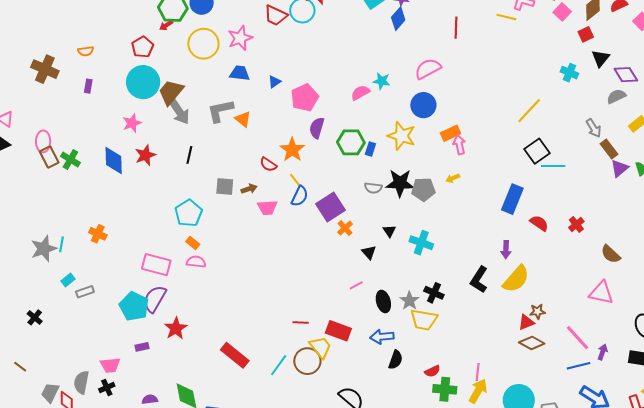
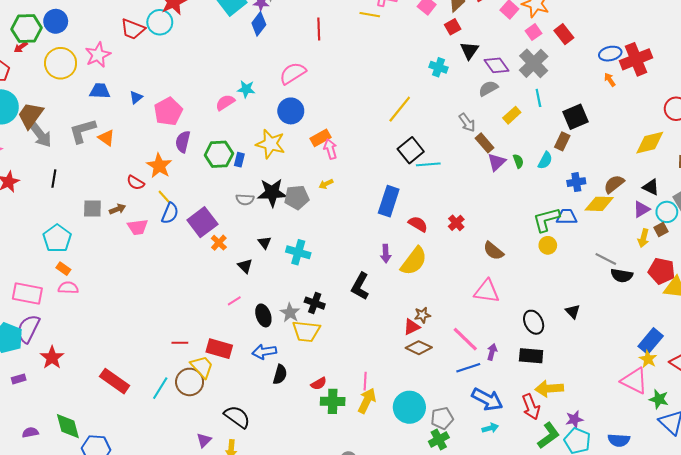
yellow semicircle: (516, 279) -> (414, 261), moved

